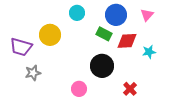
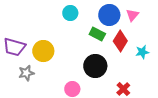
pink triangle: (147, 15) -> (132, 15), moved
yellow circle: (50, 35) -> (43, 51), moved
red diamond: (127, 41) -> (120, 41), turned -55

